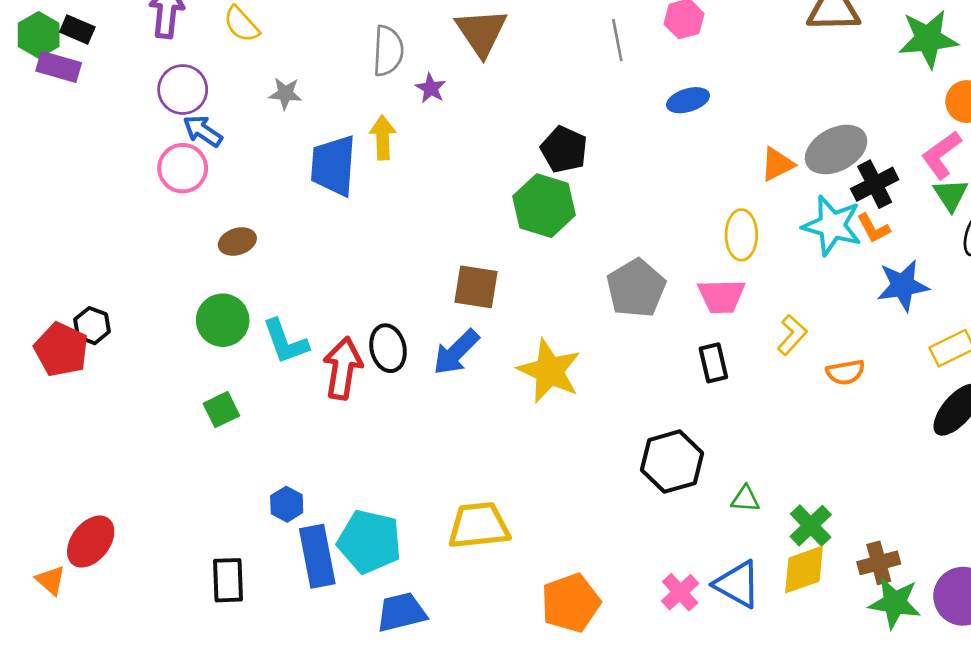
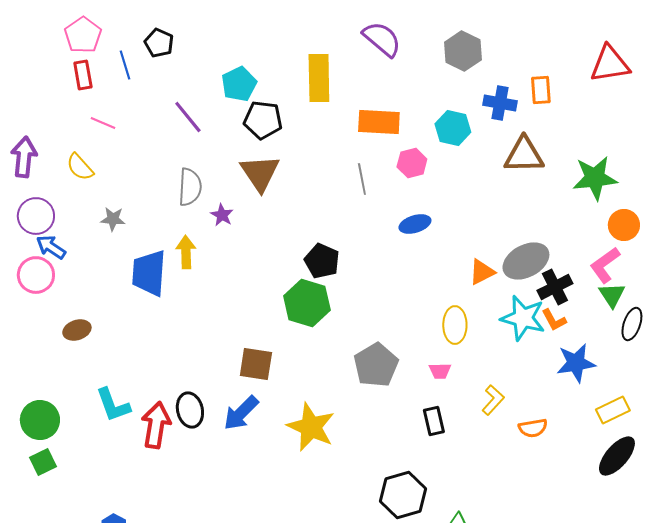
pink trapezoid: (721, 296) -> (440, 371), size x0.6
green circle: (223, 320) -> (40, 420), moved
green square: (221, 410) -> (43, 462), moved

